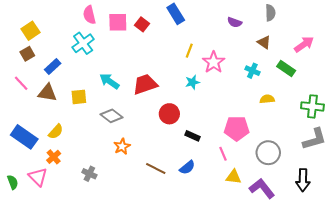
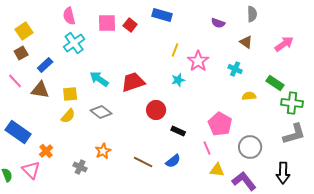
blue rectangle: (176, 14) -> (162, 15), turned -42
pink semicircle: (89, 15) -> (69, 16), moved
green rectangle: (286, 69) -> (275, 83), moved
pink pentagon: (237, 129) -> (220, 124), turned 30
yellow semicircle: (56, 132) -> (68, 116), moved
orange star: (122, 146) -> (103, 151), moved

